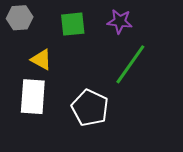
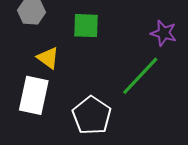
purple star: (120, 21) -> (164, 33), moved

